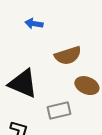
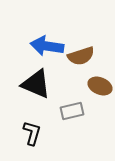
blue arrow: (34, 24) -> (47, 46), moved, size x1.8

